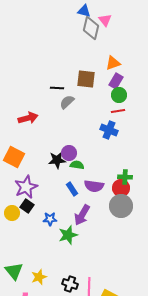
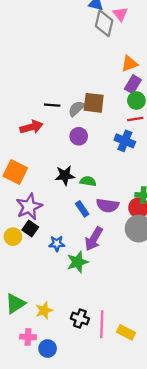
brown square: (86, 79) -> (94, 103), moved
black line: (57, 88) -> (52, 105), moved
purple circle: (69, 153) -> (79, 136), moved
green triangle: (14, 271) -> (15, 304), turned 36

